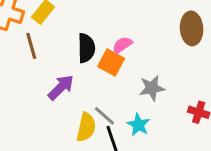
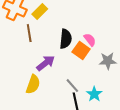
pink semicircle: (122, 45) -> (90, 40), turned 80
gray star: (152, 88) -> (108, 61), moved
yellow semicircle: (86, 127) -> (33, 84), moved

